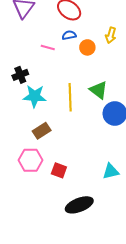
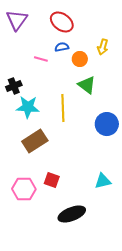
green triangle: (99, 90) -> (87, 85), moved
brown rectangle: (42, 131) -> (35, 141), size x1.4
pink hexagon: (30, 160) -> (24, 189), moved

